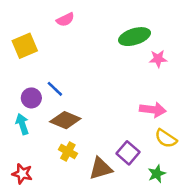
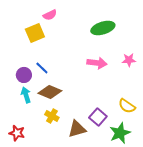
yellow square: (25, 46) -> (35, 33), moved
pink star: (158, 59) -> (129, 60), moved
pink arrow: (153, 110) -> (97, 63), moved
cyan arrow: (22, 124) -> (26, 95), moved
green star: (157, 174) -> (120, 133), size x1.5

